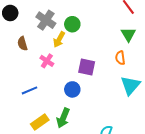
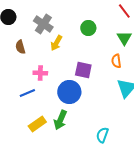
green circle: (72, 24) -> (88, 28), moved
pink cross: (47, 61) -> (40, 73), moved, turned -32
blue circle: (72, 89) -> (69, 92), size x1.5

